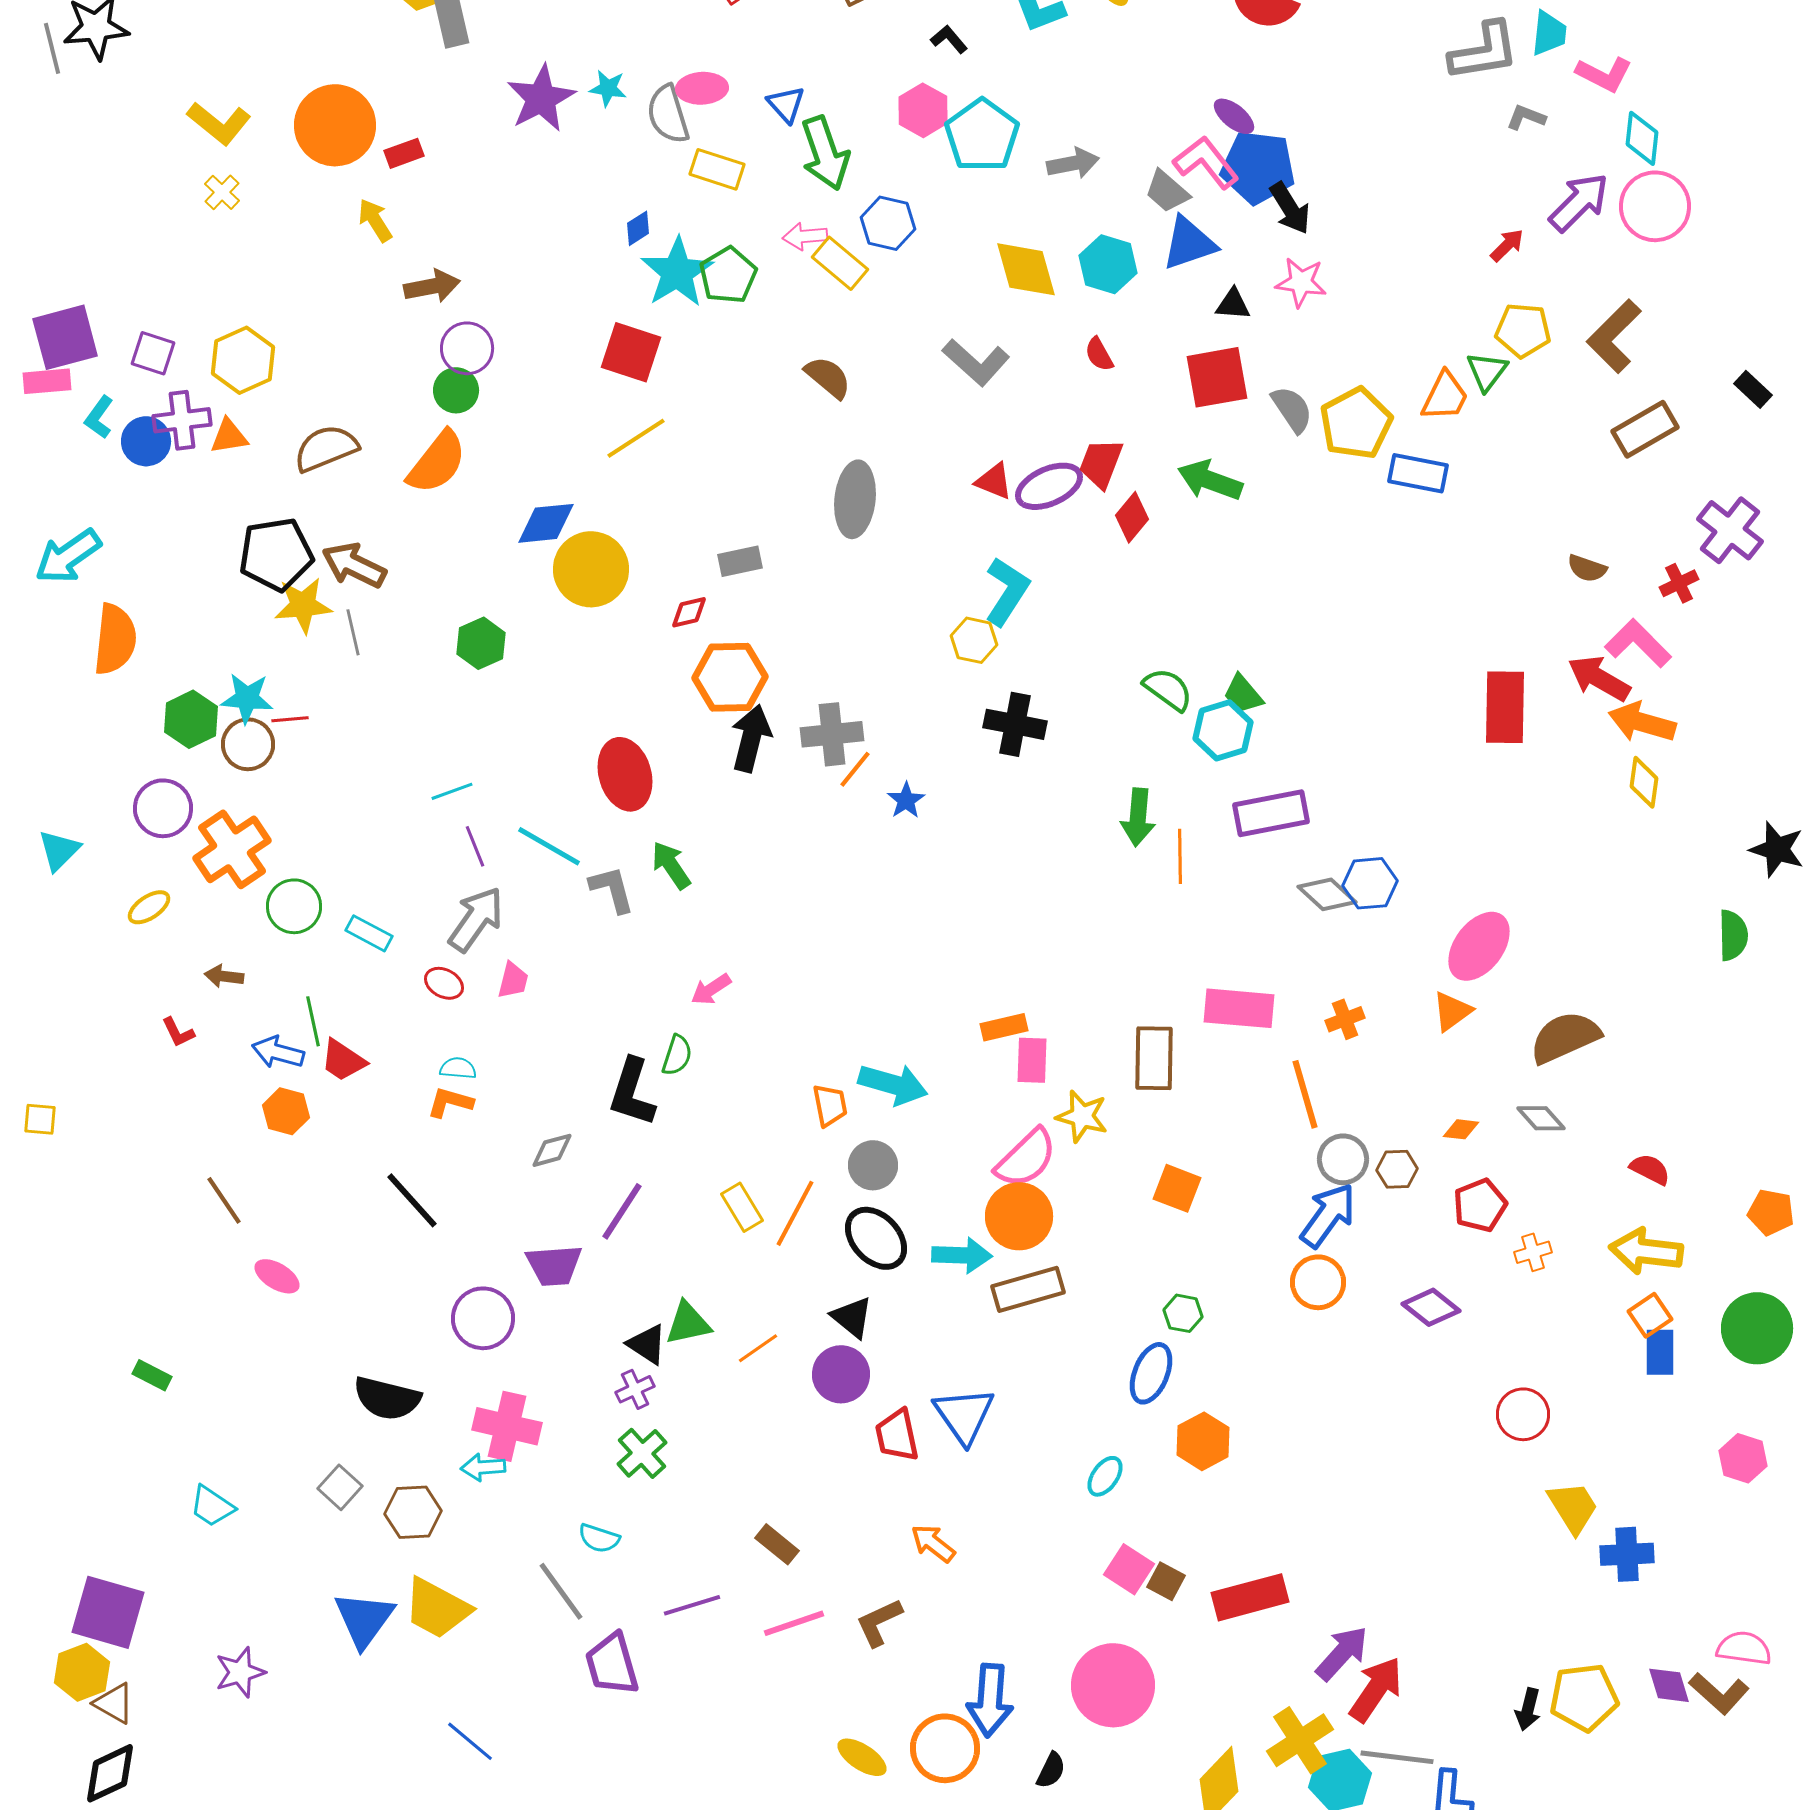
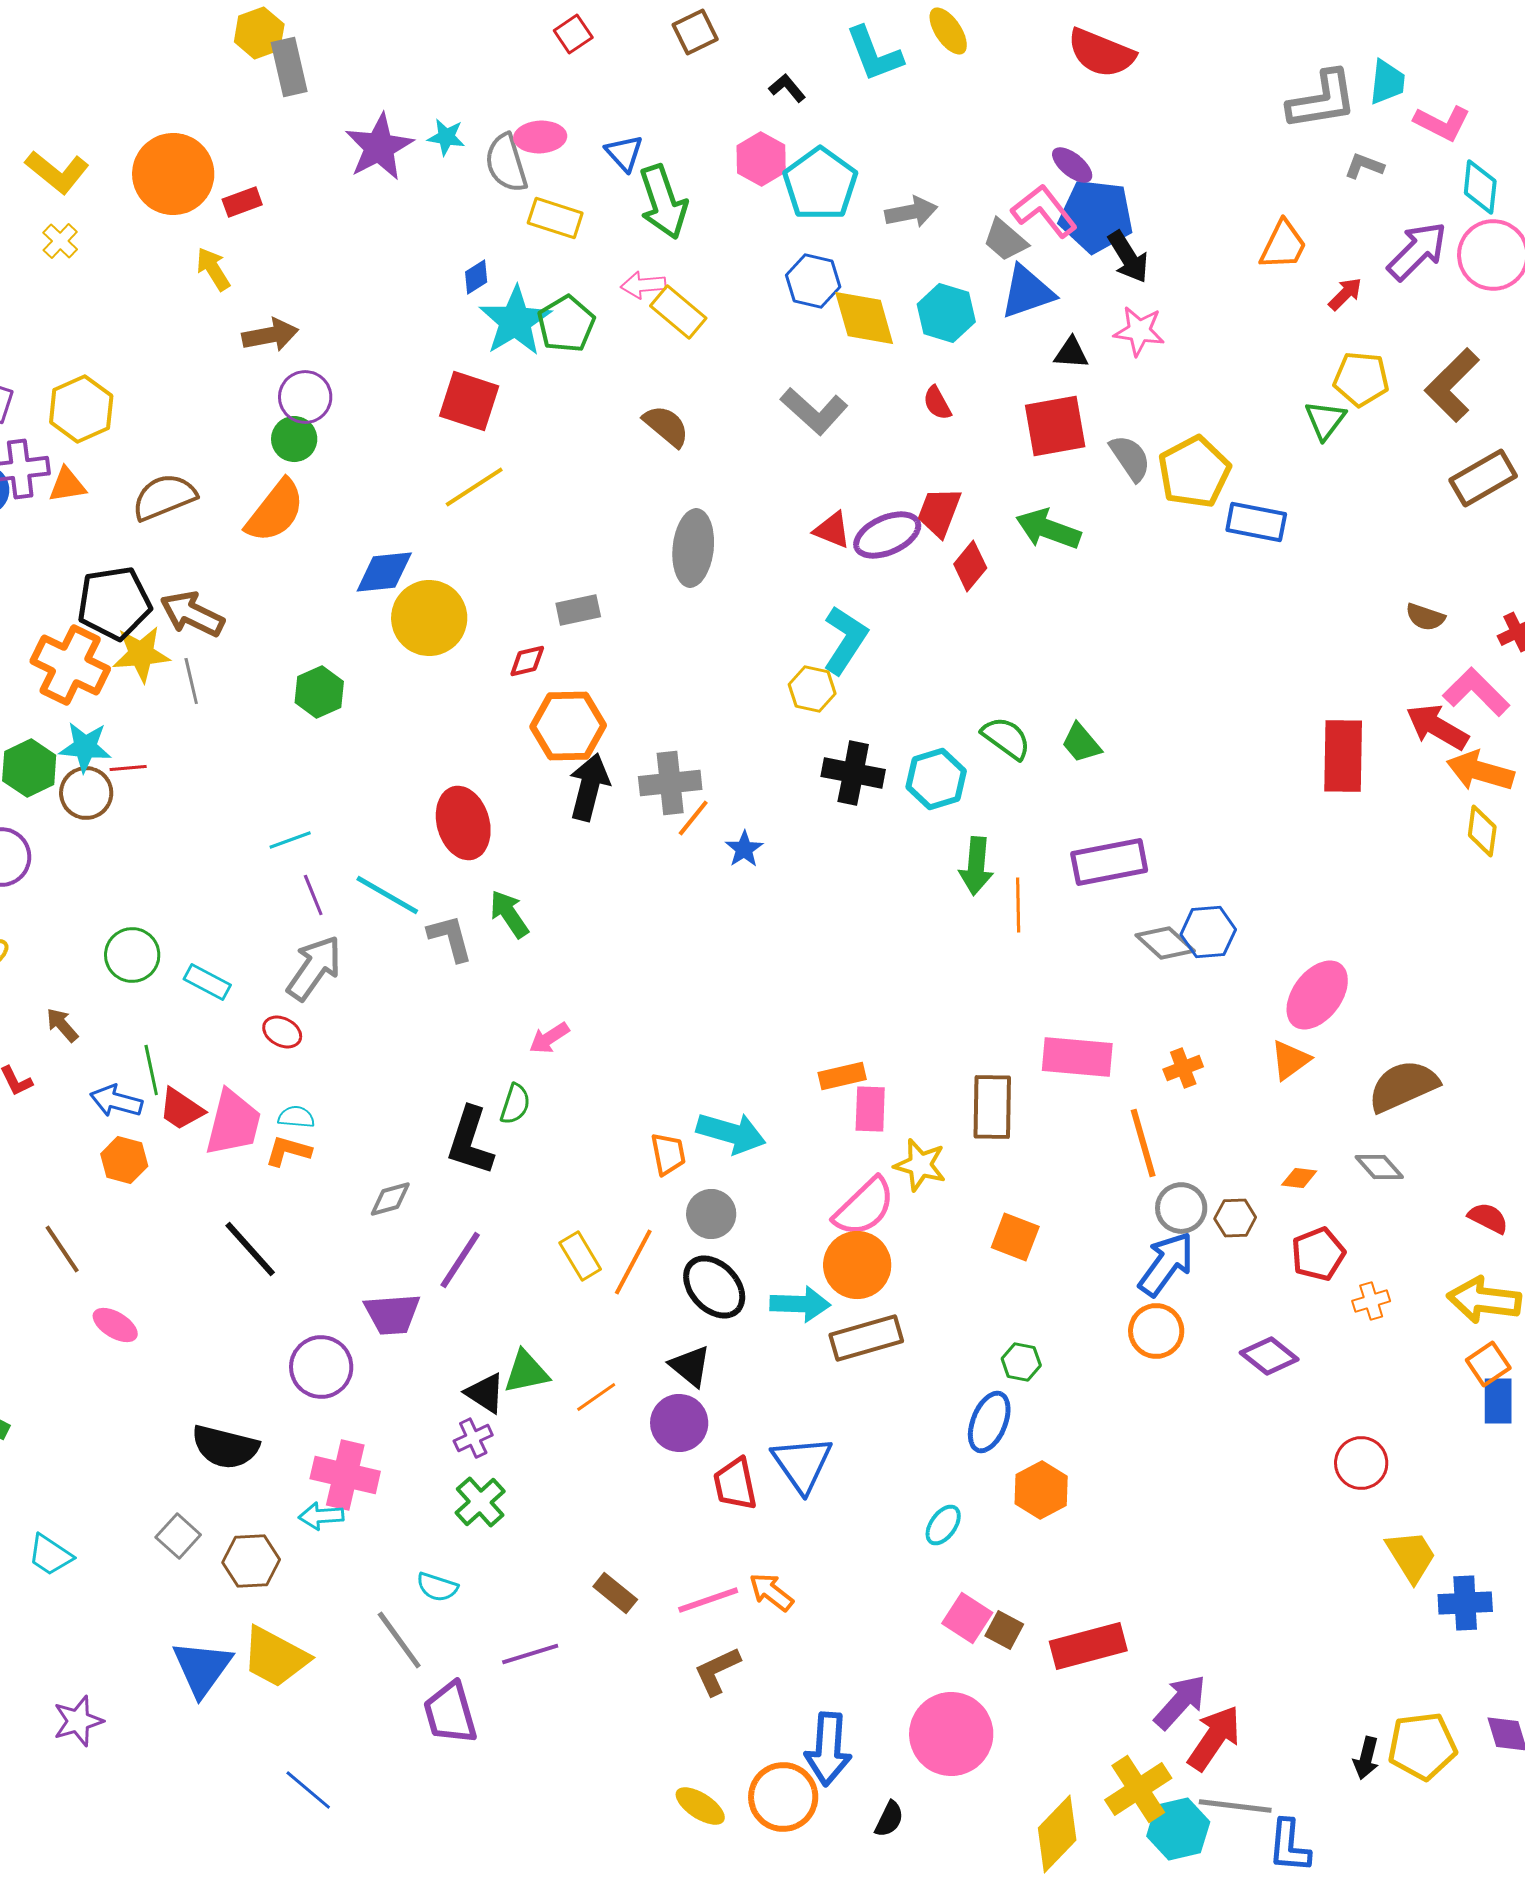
blue hexagon: (888, 223) -> (813, 281), moved
orange trapezoid: (1445, 396) -> (1283, 245), moved
cyan hexagon: (1223, 730) -> (936, 779), moved
orange cross: (232, 849) -> (70, 665), moved, turned -30
brown arrow: (224, 976) -> (62, 1025), turned 42
pink trapezoid: (513, 980) -> (233, 1123), moved, size x1.8
pink line: (794, 1623) -> (708, 1600), moved

